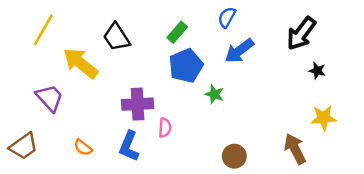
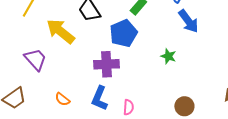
blue arrow: (239, 51) -> (188, 21), turned -90
blue pentagon: (186, 66) -> (123, 33), moved
pink semicircle: (165, 128) -> (128, 107), moved

